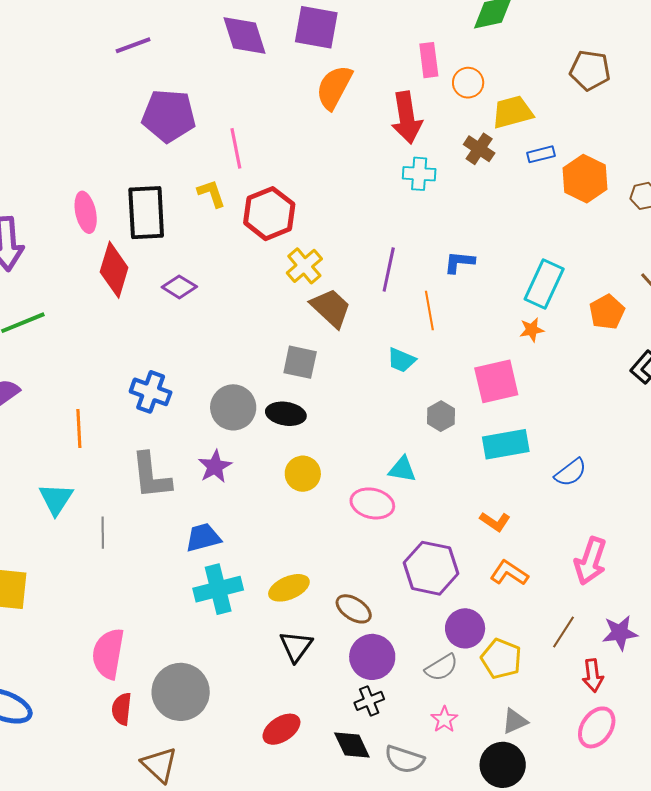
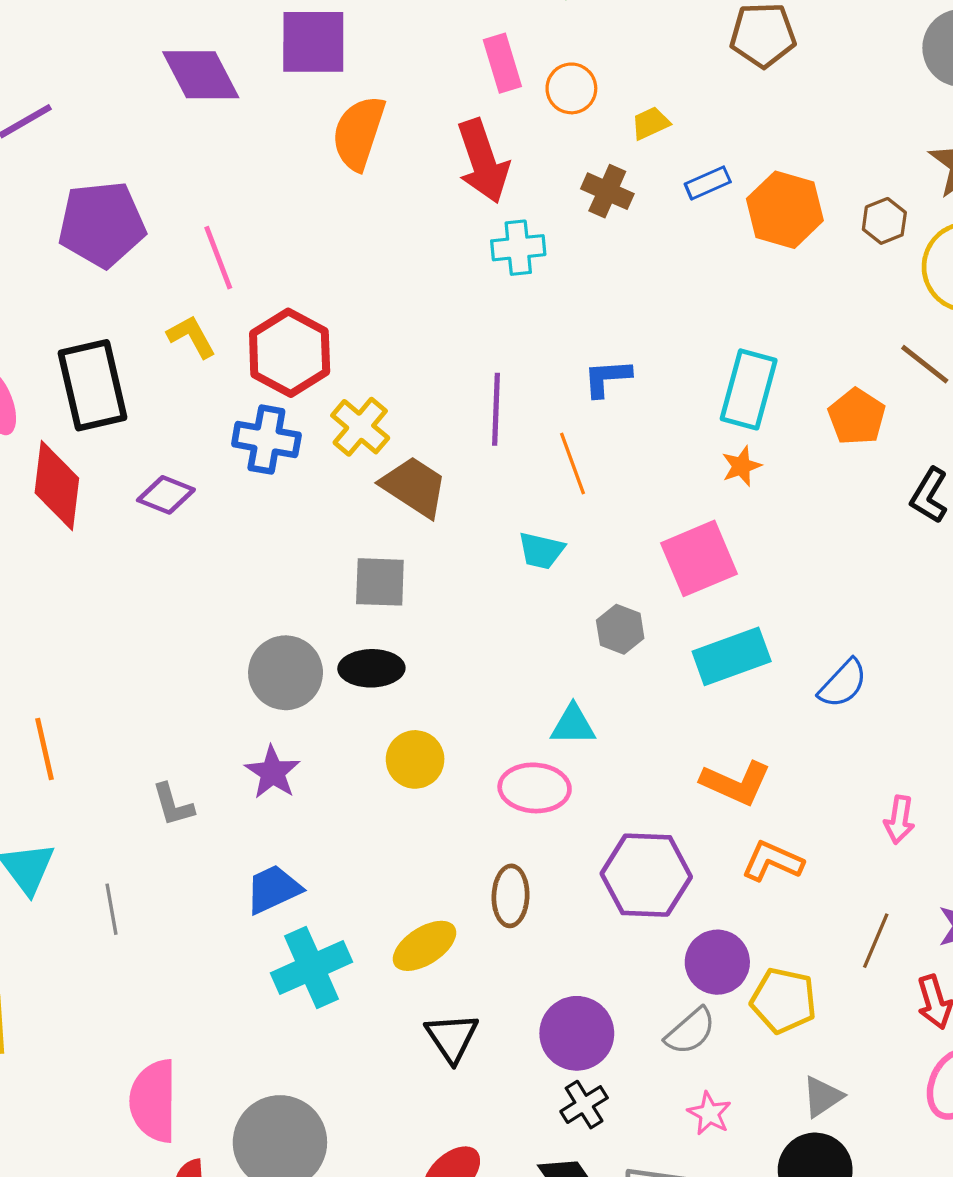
yellow trapezoid: (512, 112) -> (651, 123), size x0.6
blue cross: (151, 392) -> (266, 440), moved
gray L-shape: (151, 476) -> (173, 805), size x0.6
orange L-shape: (495, 522) -> (736, 783), size x1.4
pink arrow: (590, 561) -> (899, 820), size x0.6
brown ellipse: (354, 609) -> (511, 896), moved, turned 69

